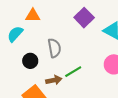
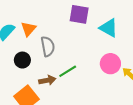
orange triangle: (33, 16) -> (28, 29), moved, turned -49
purple square: (84, 18) -> (79, 14), turned -36

